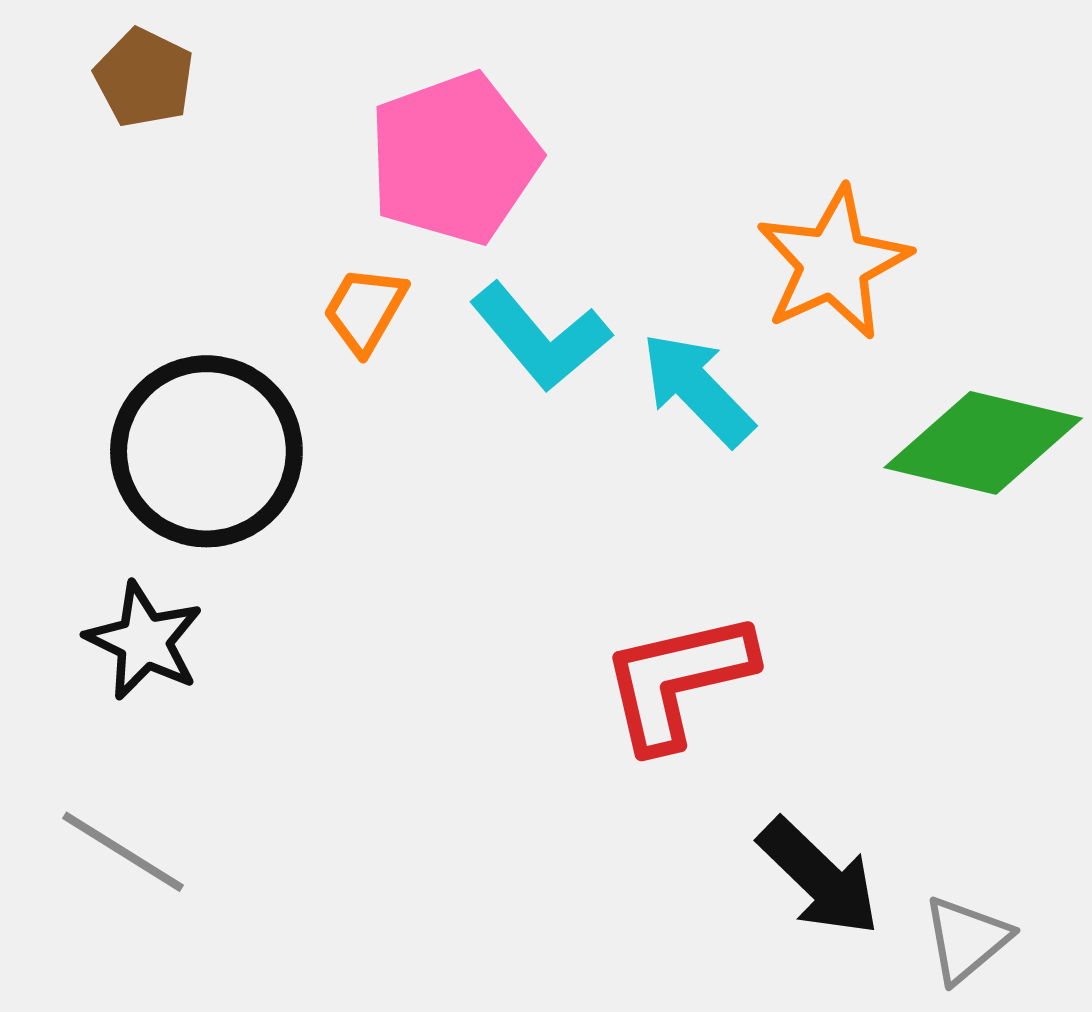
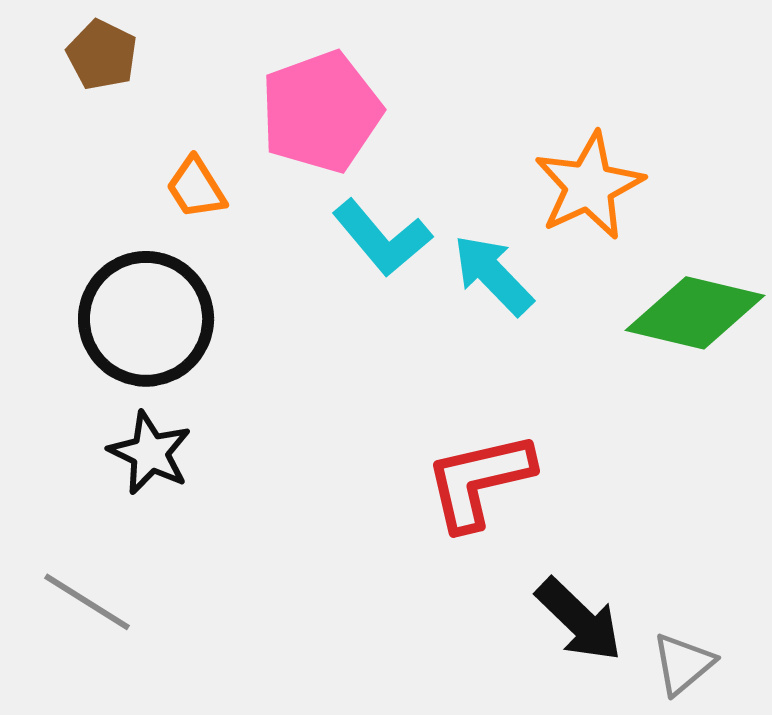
orange trapezoid: (365, 310) -> (196, 188), moved, turned -62
black star: (144, 641) -> (150, 453), moved

